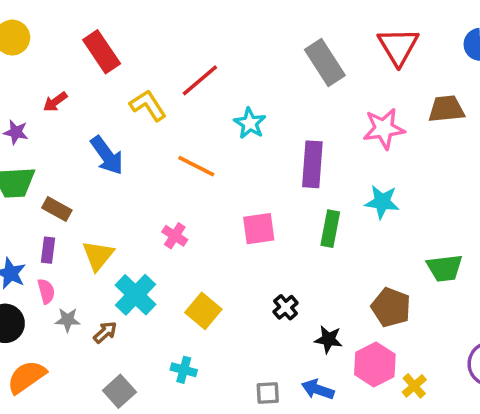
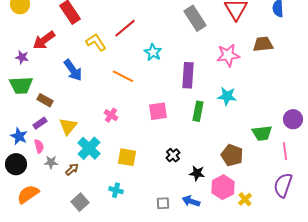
red arrow: (55, 102) -> (44, 40), size x1.6
purple rectangle: (48, 250) -> (40, 123), turned 48
yellow square: (203, 311) -> (127, 157), turned -30

